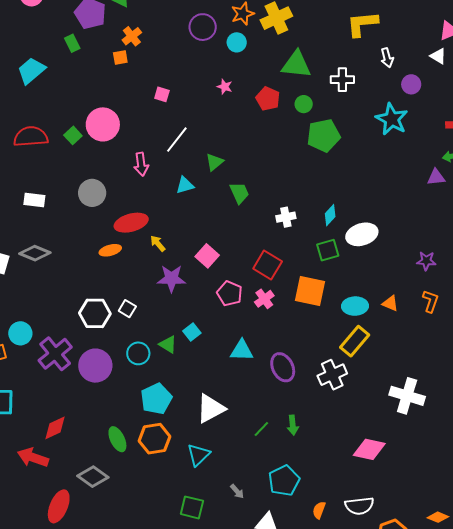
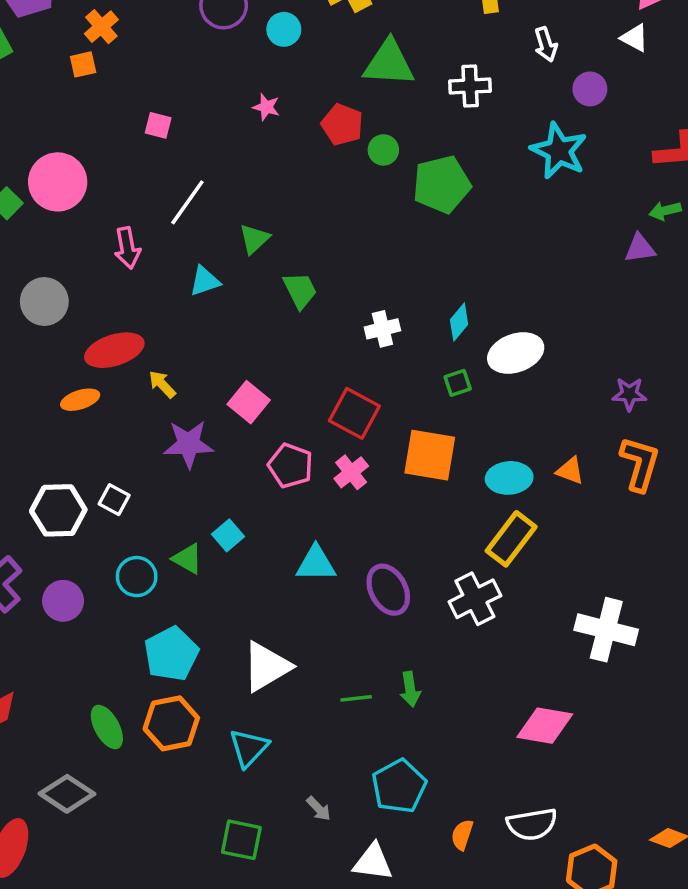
green circle: (304, 104) -> (383, 150), moved
green square: (328, 250) -> (458, 383), size x0.7
orange L-shape: (431, 301) -> (640, 464), size x1.4
purple circle: (95, 366) -> (63, 601), size x0.7
green line: (261, 429) -> (356, 698), turned 42

